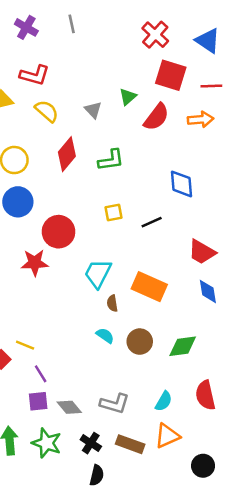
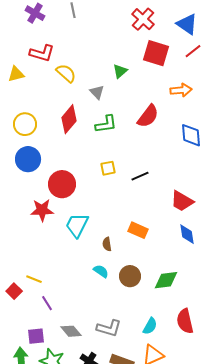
red line: (211, 86) -> (193, 51), moved, turned -36
gray triangle: (93, 110) -> (97, 92), moved
yellow semicircle: (47, 111) -> (66, 73), moved
red semicircle: (156, 117) -> (148, 116), moved
blue diamond: (182, 184) -> (191, 135), moved
cyan trapezoid: (98, 273) -> (77, 225), moved
orange rectangle: (149, 287) -> (138, 230), size x0.7
purple square: (38, 401) -> (36, 336), moved

